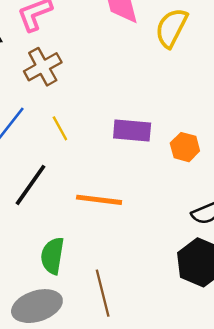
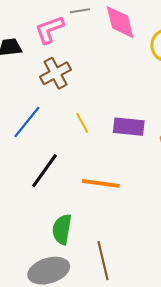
yellow line: (60, 128) -> (82, 123), moved

